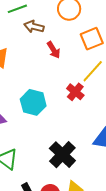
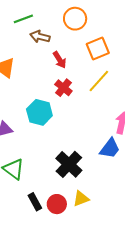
red cross: (75, 92) -> (63, 88), moved

